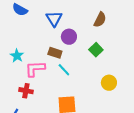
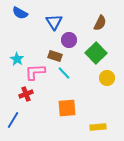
green square: (96, 50) -> (96, 53), size x1.5
yellow circle: (109, 83) -> (107, 78), moved
red cross: (26, 91) -> (26, 94), turned -32

